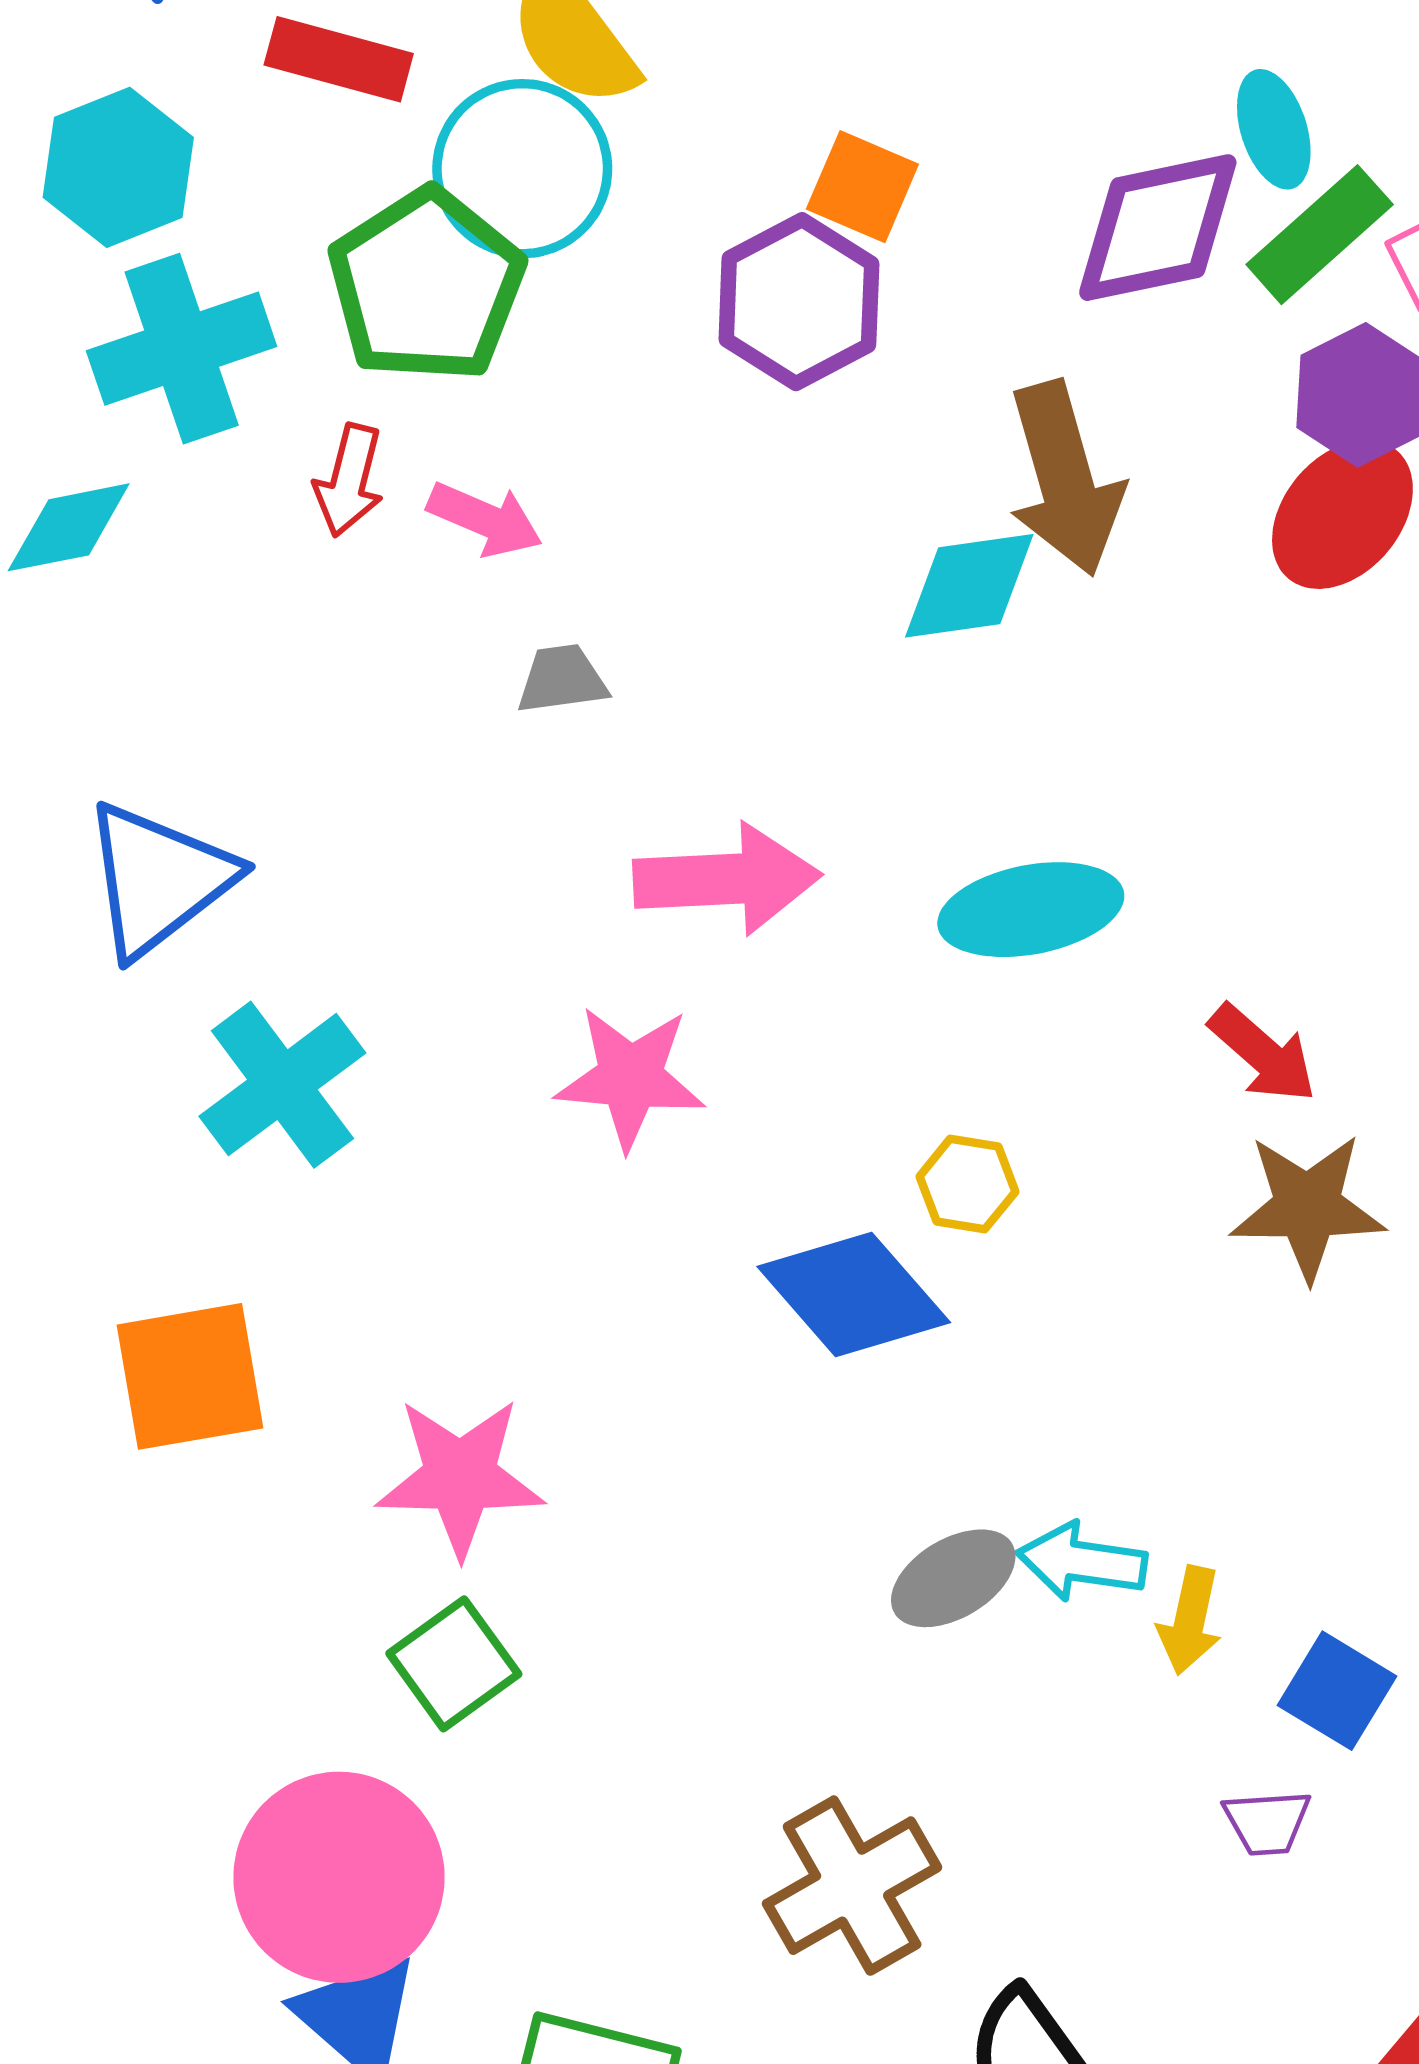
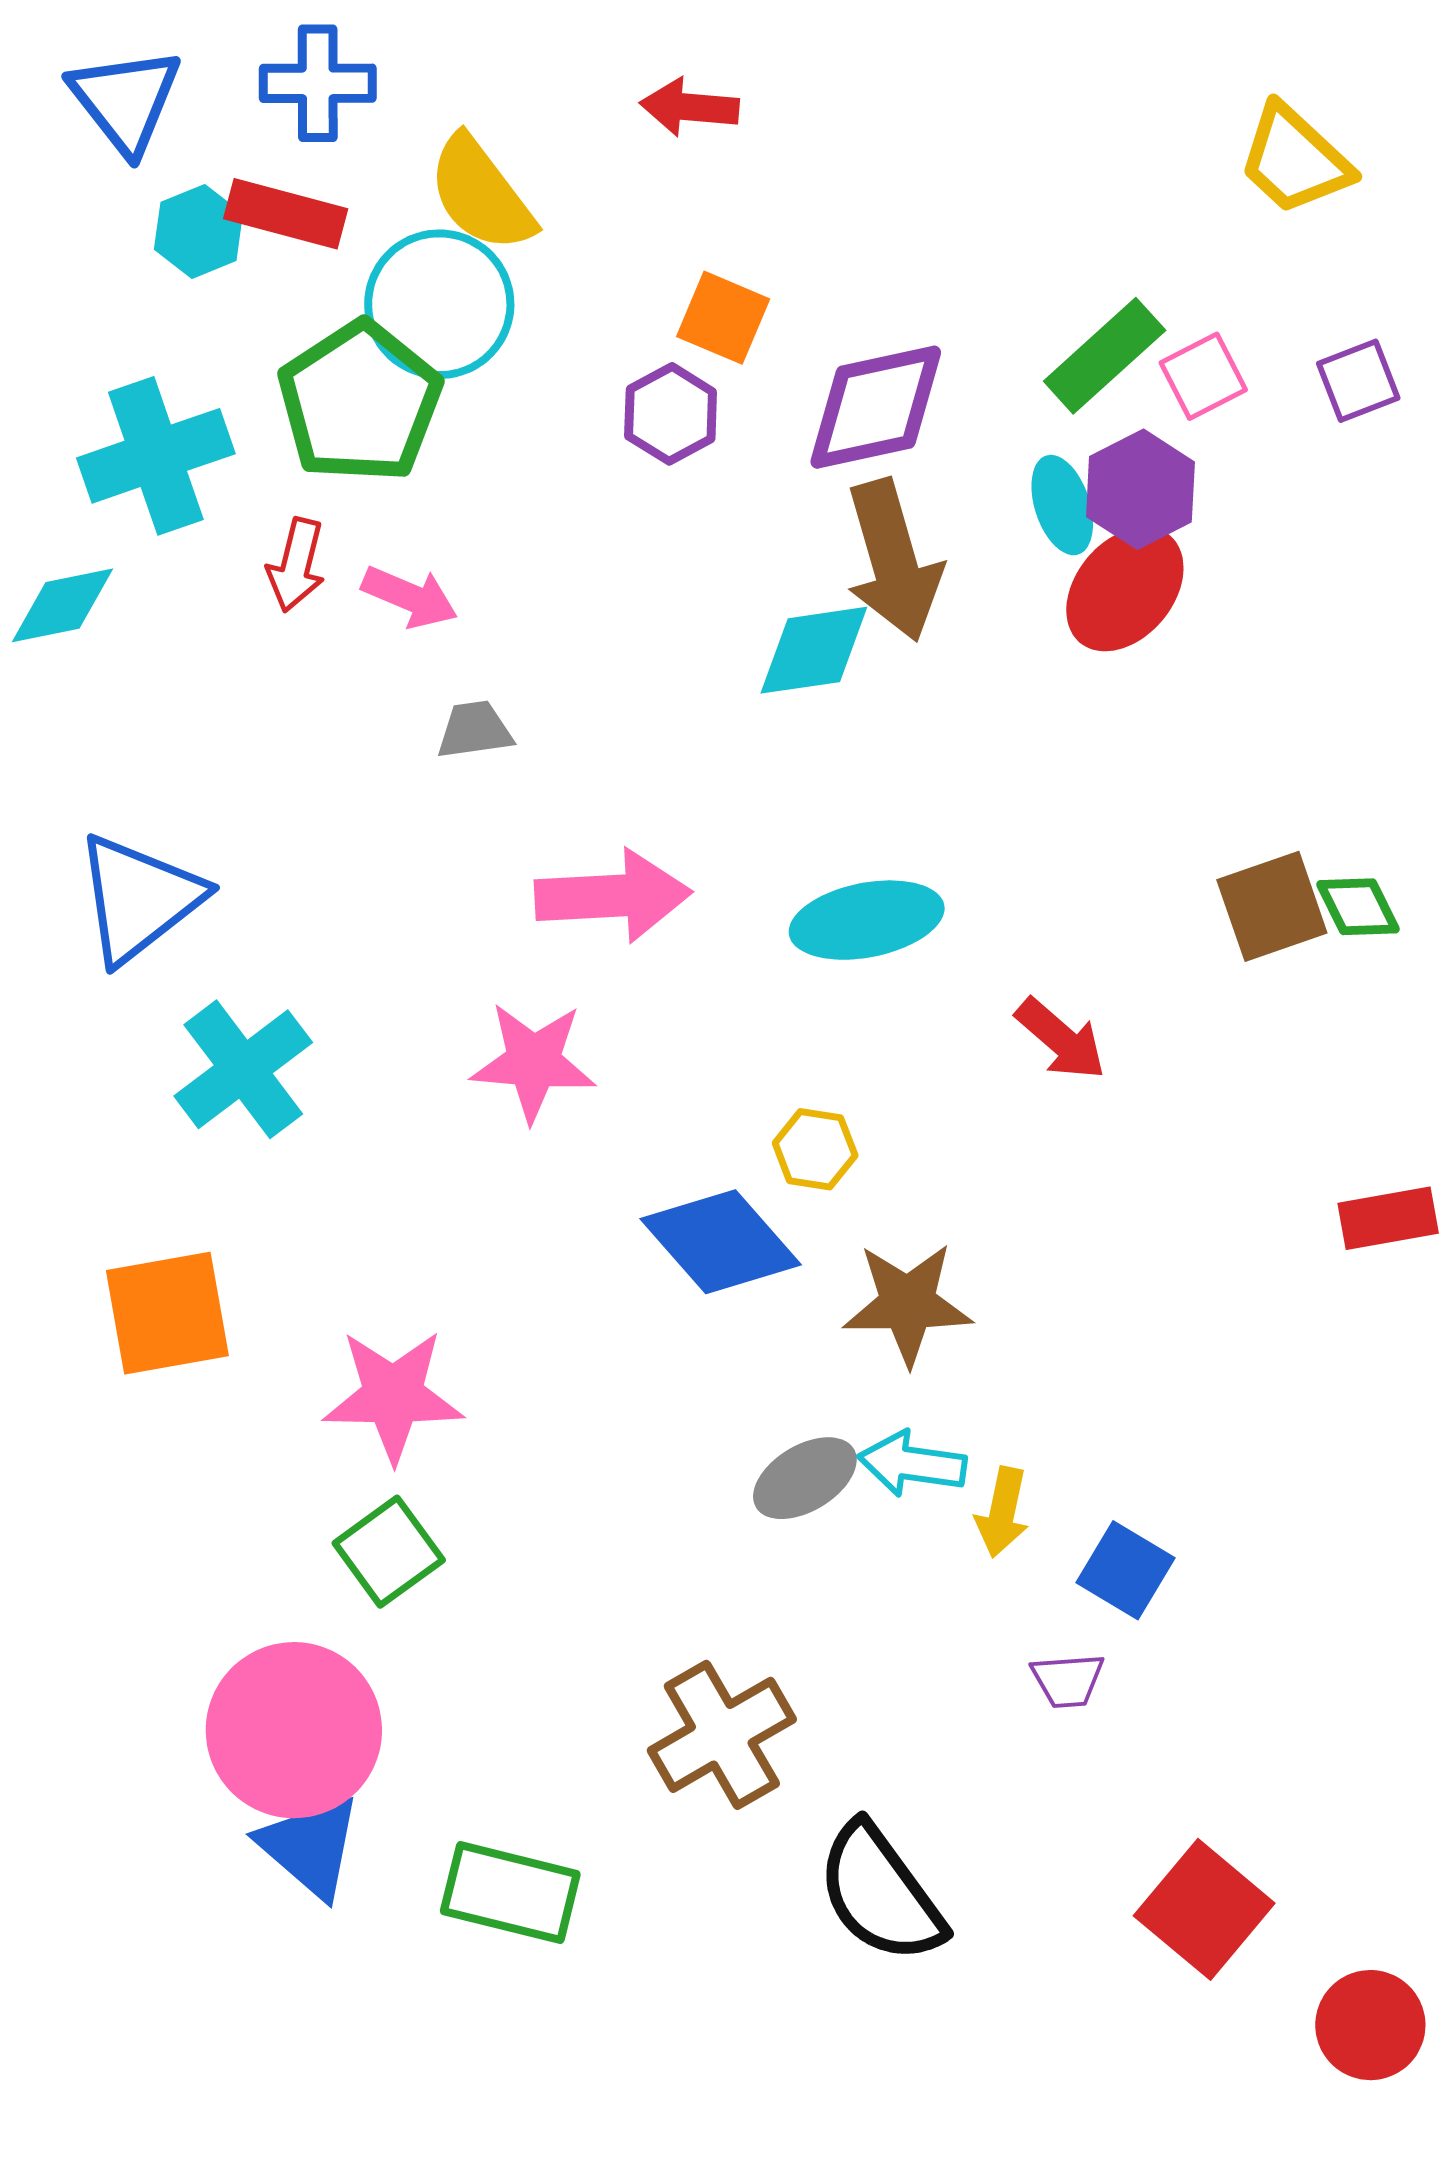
cyan ellipse: (1274, 129) -> (1062, 505), moved
cyan hexagon: (118, 167) -> (198, 231), moved, size x0.7
purple diamond: (1158, 228) -> (876, 407), moved
purple hexagon: (799, 302) -> (671, 414), size x0.7
brown star: (1308, 1207) -> (908, 1304), moved

